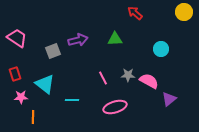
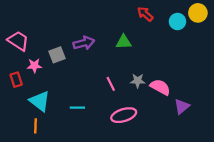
cyan circle: (161, 49) -> (177, 22), moved
cyan triangle: (45, 84) -> (40, 101), moved
pink star: (21, 97) -> (34, 66), moved

